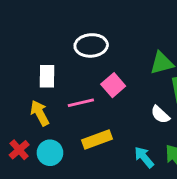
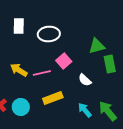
white rectangle: (47, 76) -> (19, 26), moved
yellow arrow: (40, 113) -> (19, 70), moved, turned -30
white semicircle: (160, 115) -> (85, 80), moved

